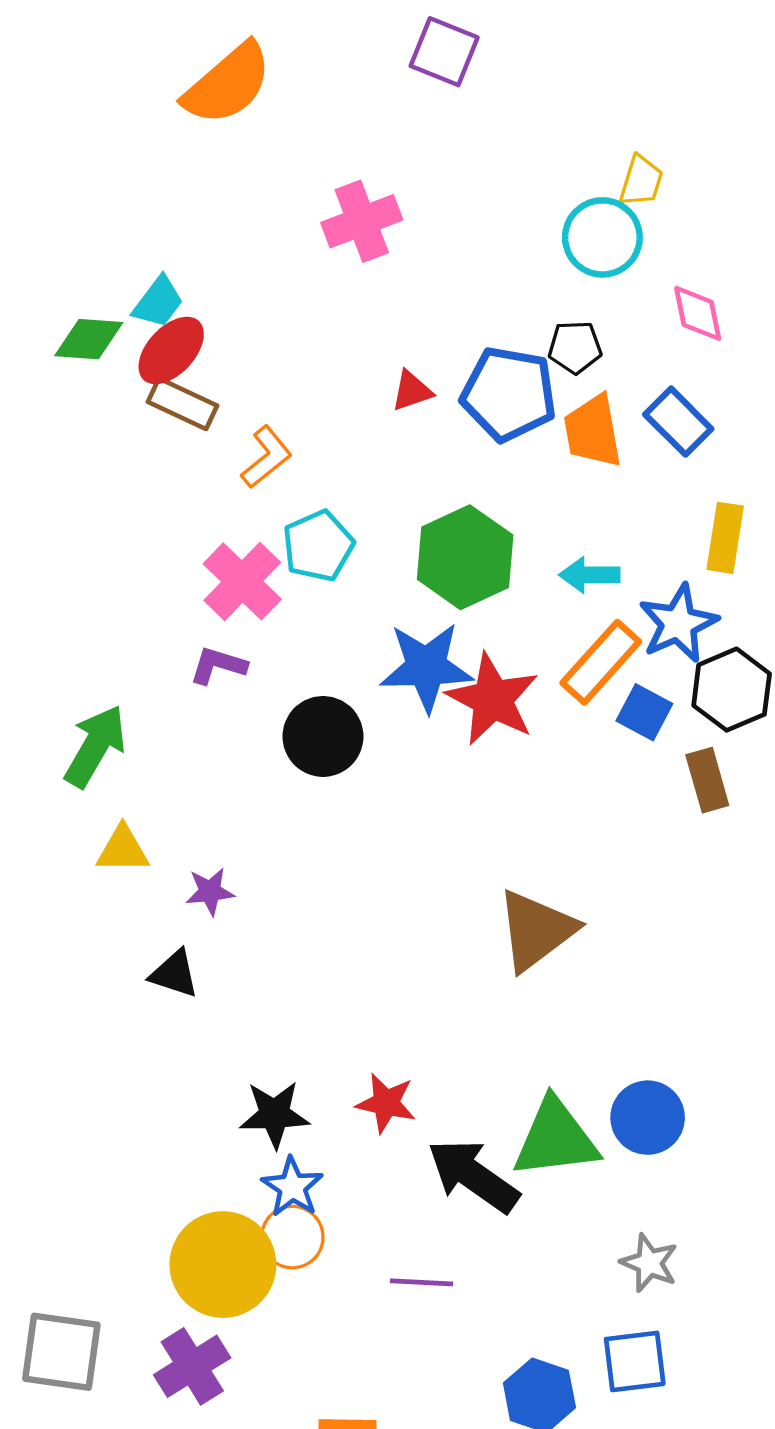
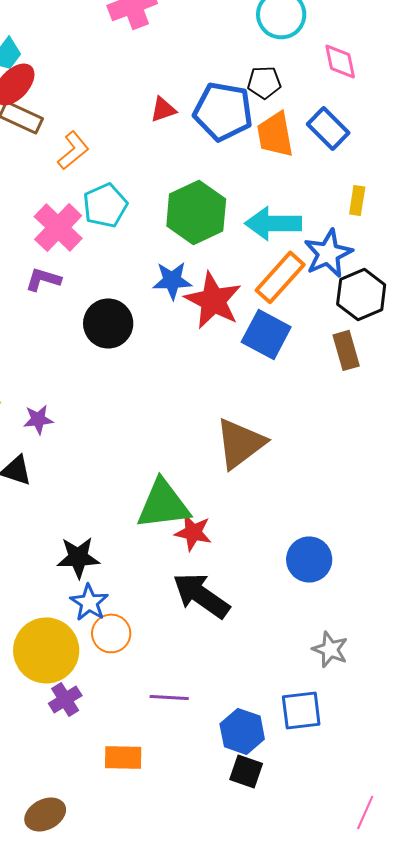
yellow rectangle: (725, 538) -> (357, 200), size x0.7
cyan arrow: (589, 575) -> (273, 223), size x1.5
blue star: (426, 667) -> (172, 280), size x0.7
blue square: (644, 712) -> (266, 334), moved, size x1.4
red star: (386, 1103) -> (193, 532), moved
green triangle: (556, 1139) -> (163, 504), moved
orange circle: (292, 1237) -> (111, 633), moved
gray star: (649, 1263) -> (330, 649), moved
purple line: (422, 1282) -> (169, 697), moved
purple cross: (192, 1366) -> (65, 699), moved, size x0.7

